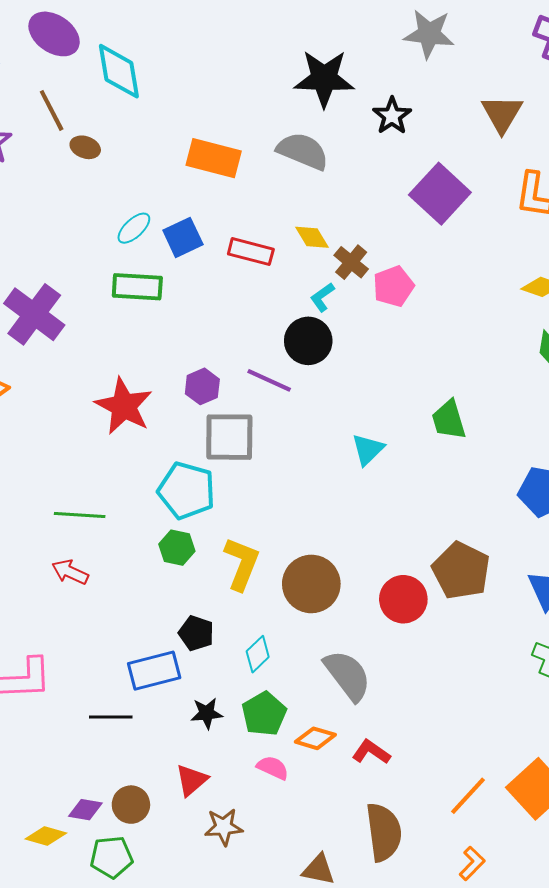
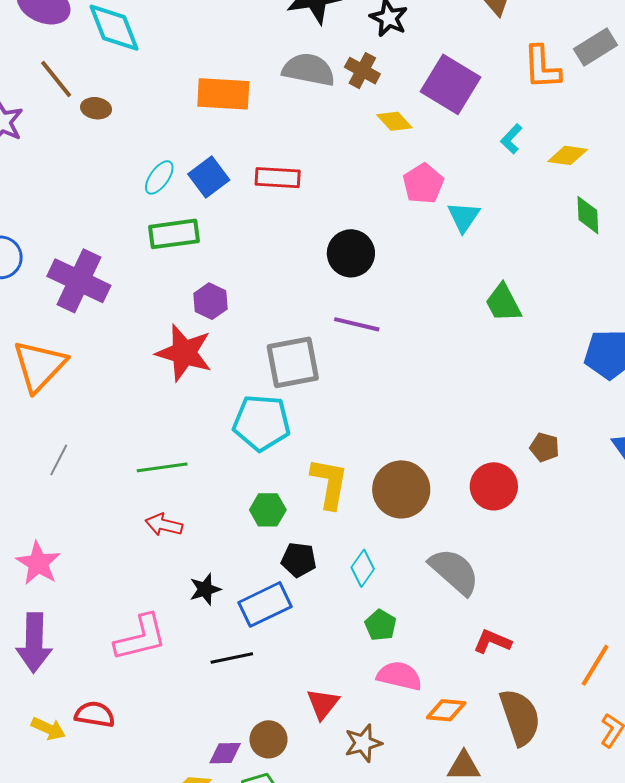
yellow diamond: (312, 237) -> (394, 121), moved
brown cross: (351, 262) -> (362, 71), moved
cyan L-shape: (322, 297) -> (511, 139), moved
purple line: (269, 380) -> (357, 324), moved
purple hexagon: (202, 386) -> (211, 301), moved
cyan triangle: (368, 449) -> (464, 217), moved
green hexagon: (177, 548) -> (268, 510), moved
brown pentagon: (461, 571) -> (544, 447), size x0.5
black star: (207, 713) -> (205, 589), moved
green pentagon: (264, 714) -> (381, 625), size x0.7
orange diamond: (315, 738) -> (446, 710), moved
pink semicircle: (273, 768) -> (399, 676), size x1.4

